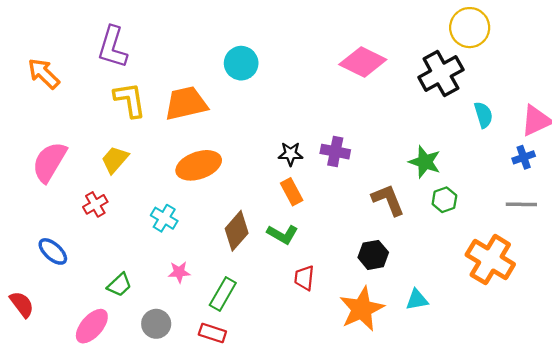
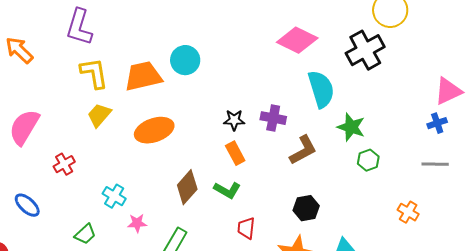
cyan circle: (241, 63) -> (185, 60), moved
cyan semicircle: (483, 115) -> (321, 89), moved, size x1.6
yellow trapezoid: (115, 160) -> (99, 115), moved
brown L-shape: (388, 200) -> (303, 150), moved, turned 84
cyan cross: (164, 218) -> (114, 196), moved
orange cross: (490, 260) -> (408, 212), size x0.5

